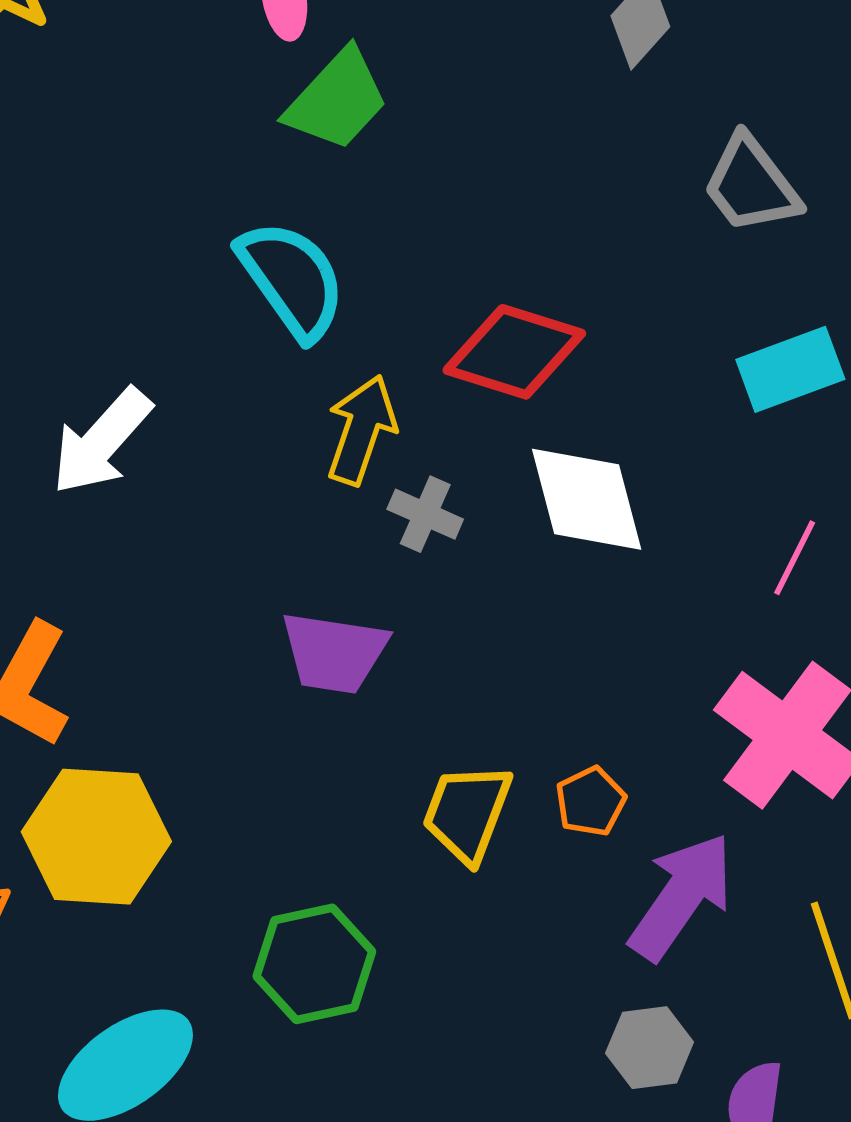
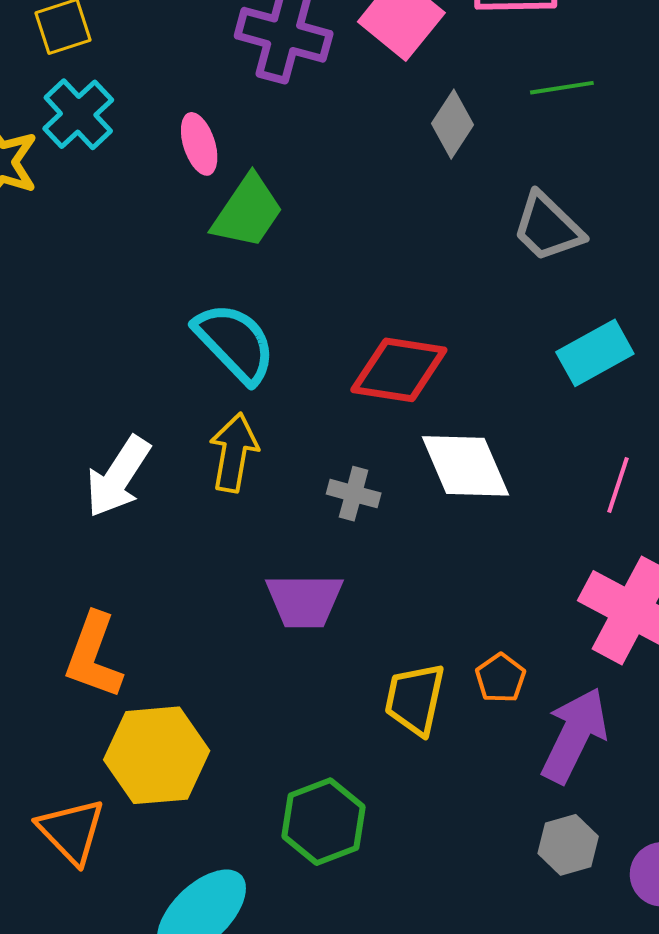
yellow arrow: (361, 430) -> (234, 453), moved

